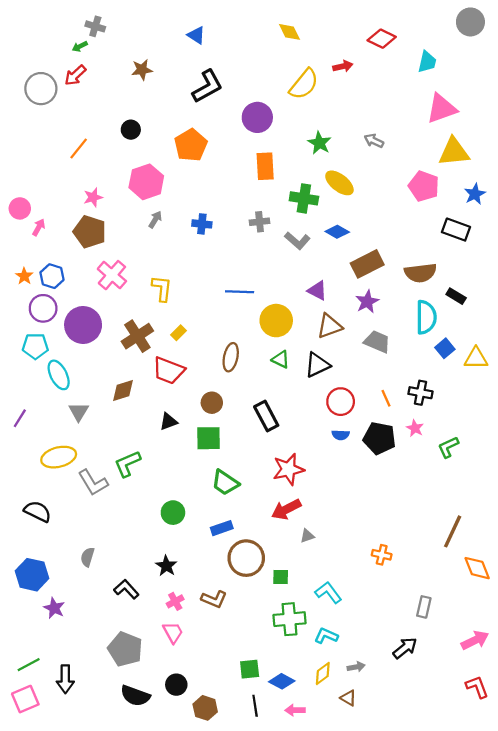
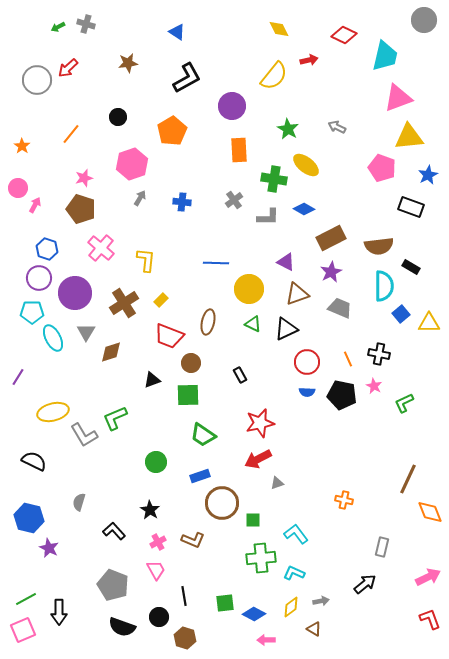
yellow diamond: (290, 32) -> (279, 29), moved
green arrow: (80, 46) -> (58, 27), moved
cyan trapezoid: (427, 62) -> (385, 56), size x1.5
gray cross: (260, 222) -> (234, 200), turned -30
gray L-shape: (297, 241) -> (268, 217), turned -40
orange star: (24, 276) -> (22, 146), moved
red trapezoid: (169, 370) -> (169, 336), moved
gray triangle: (79, 412) -> (86, 332), moved
black rectangle: (266, 416) -> (240, 375), size x0.6
black line: (255, 706) -> (184, 596), moved

